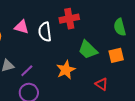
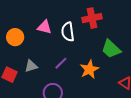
purple line: (27, 71) -> (61, 63), moved

